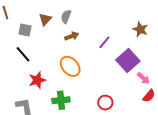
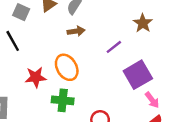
brown star: (140, 29) -> (143, 23), moved
red star: (37, 80) -> (36, 77), moved
green cross: (61, 100) -> (63, 100), moved

